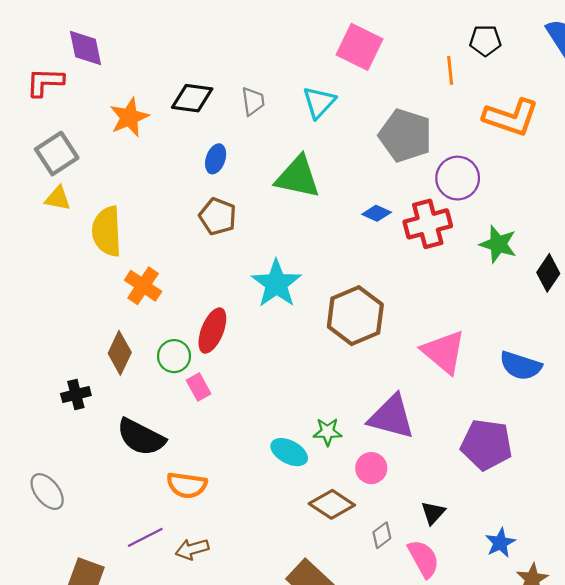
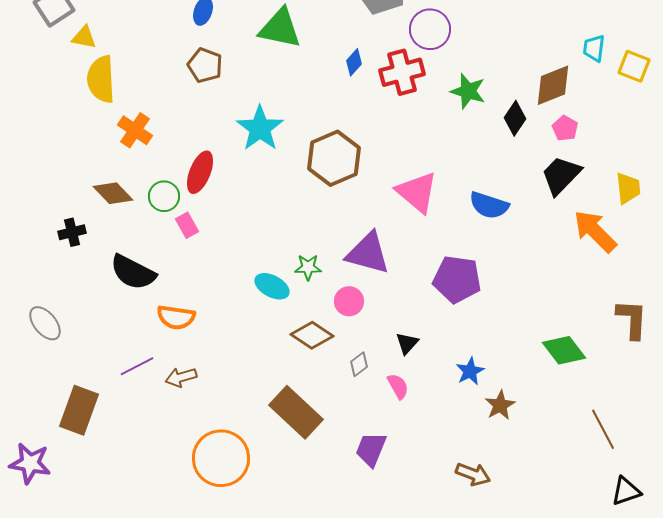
yellow triangle: (58, 198) -> (84, 37), moved
blue diamond: (377, 213) -> (354, 62), turned -72
brown diamond: (120, 353) -> (113, 193), turned -69
pink semicircle: (423, 559) -> (398, 386), size x0.7

